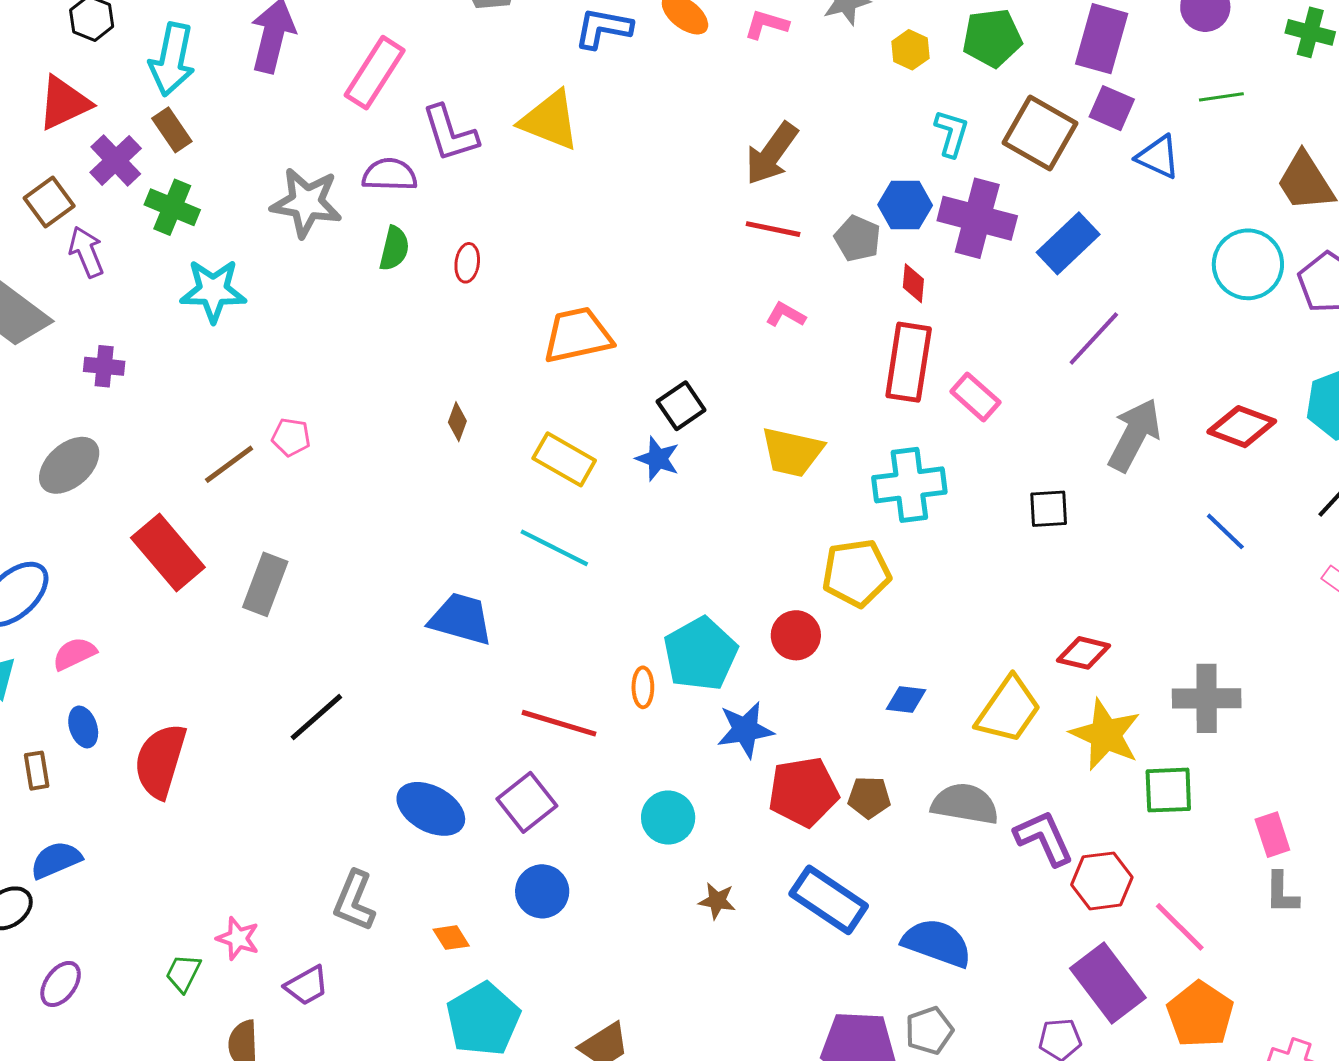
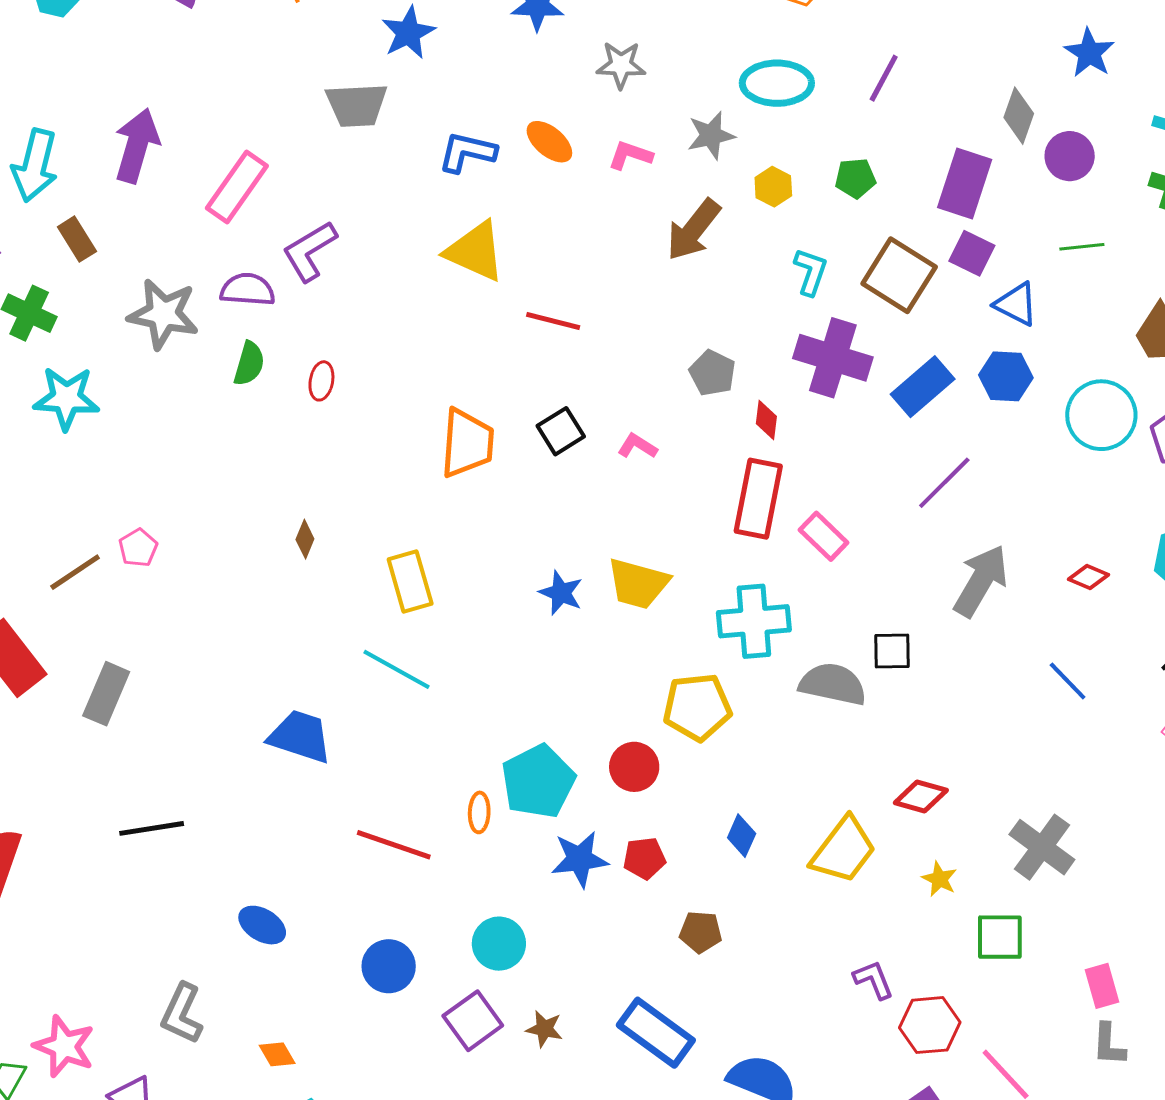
green pentagon: (992, 38) -> (855, 178), size x0.7
yellow triangle: (550, 120) -> (475, 251), moved
brown rectangle: (172, 130) -> (77, 239), moved
purple L-shape: (450, 133) -> (310, 251), turned 74
brown arrow: (772, 154) -> (693, 230), moved
blue hexagon: (905, 205) -> (1006, 376), moved
red line: (773, 229) -> (553, 321), moved
orange trapezoid: (578, 335) -> (467, 443), moved, turned 104
black square: (681, 406) -> (561, 431), moved
red diamond: (1242, 427) -> (1088, 577), size x0.6
pink pentagon: (291, 437) -> (138, 548), turned 30
yellow rectangle: (564, 459) -> (410, 581), turned 42
blue star: (658, 459) -> (561, 593), moved
gray cross: (1207, 698) -> (1042, 847), turned 34
blue diamond: (906, 700) -> (742, 836), turned -75
black line: (316, 717) -> (152, 828), turned 30
yellow star: (1106, 735) -> (939, 879), size x0.5
red pentagon: (803, 792) -> (644, 858), moved, size x0.6
purple square: (527, 802) -> (473, 1021), moved
gray semicircle: (965, 804) -> (833, 684), moved
blue ellipse: (431, 809) -> (262, 925), size x0.7
purple L-shape: (1044, 838) -> (874, 980), size x0.7
blue circle: (542, 891) -> (389, 966), moved
pink star: (238, 938) -> (64, 1046), size x1.4

